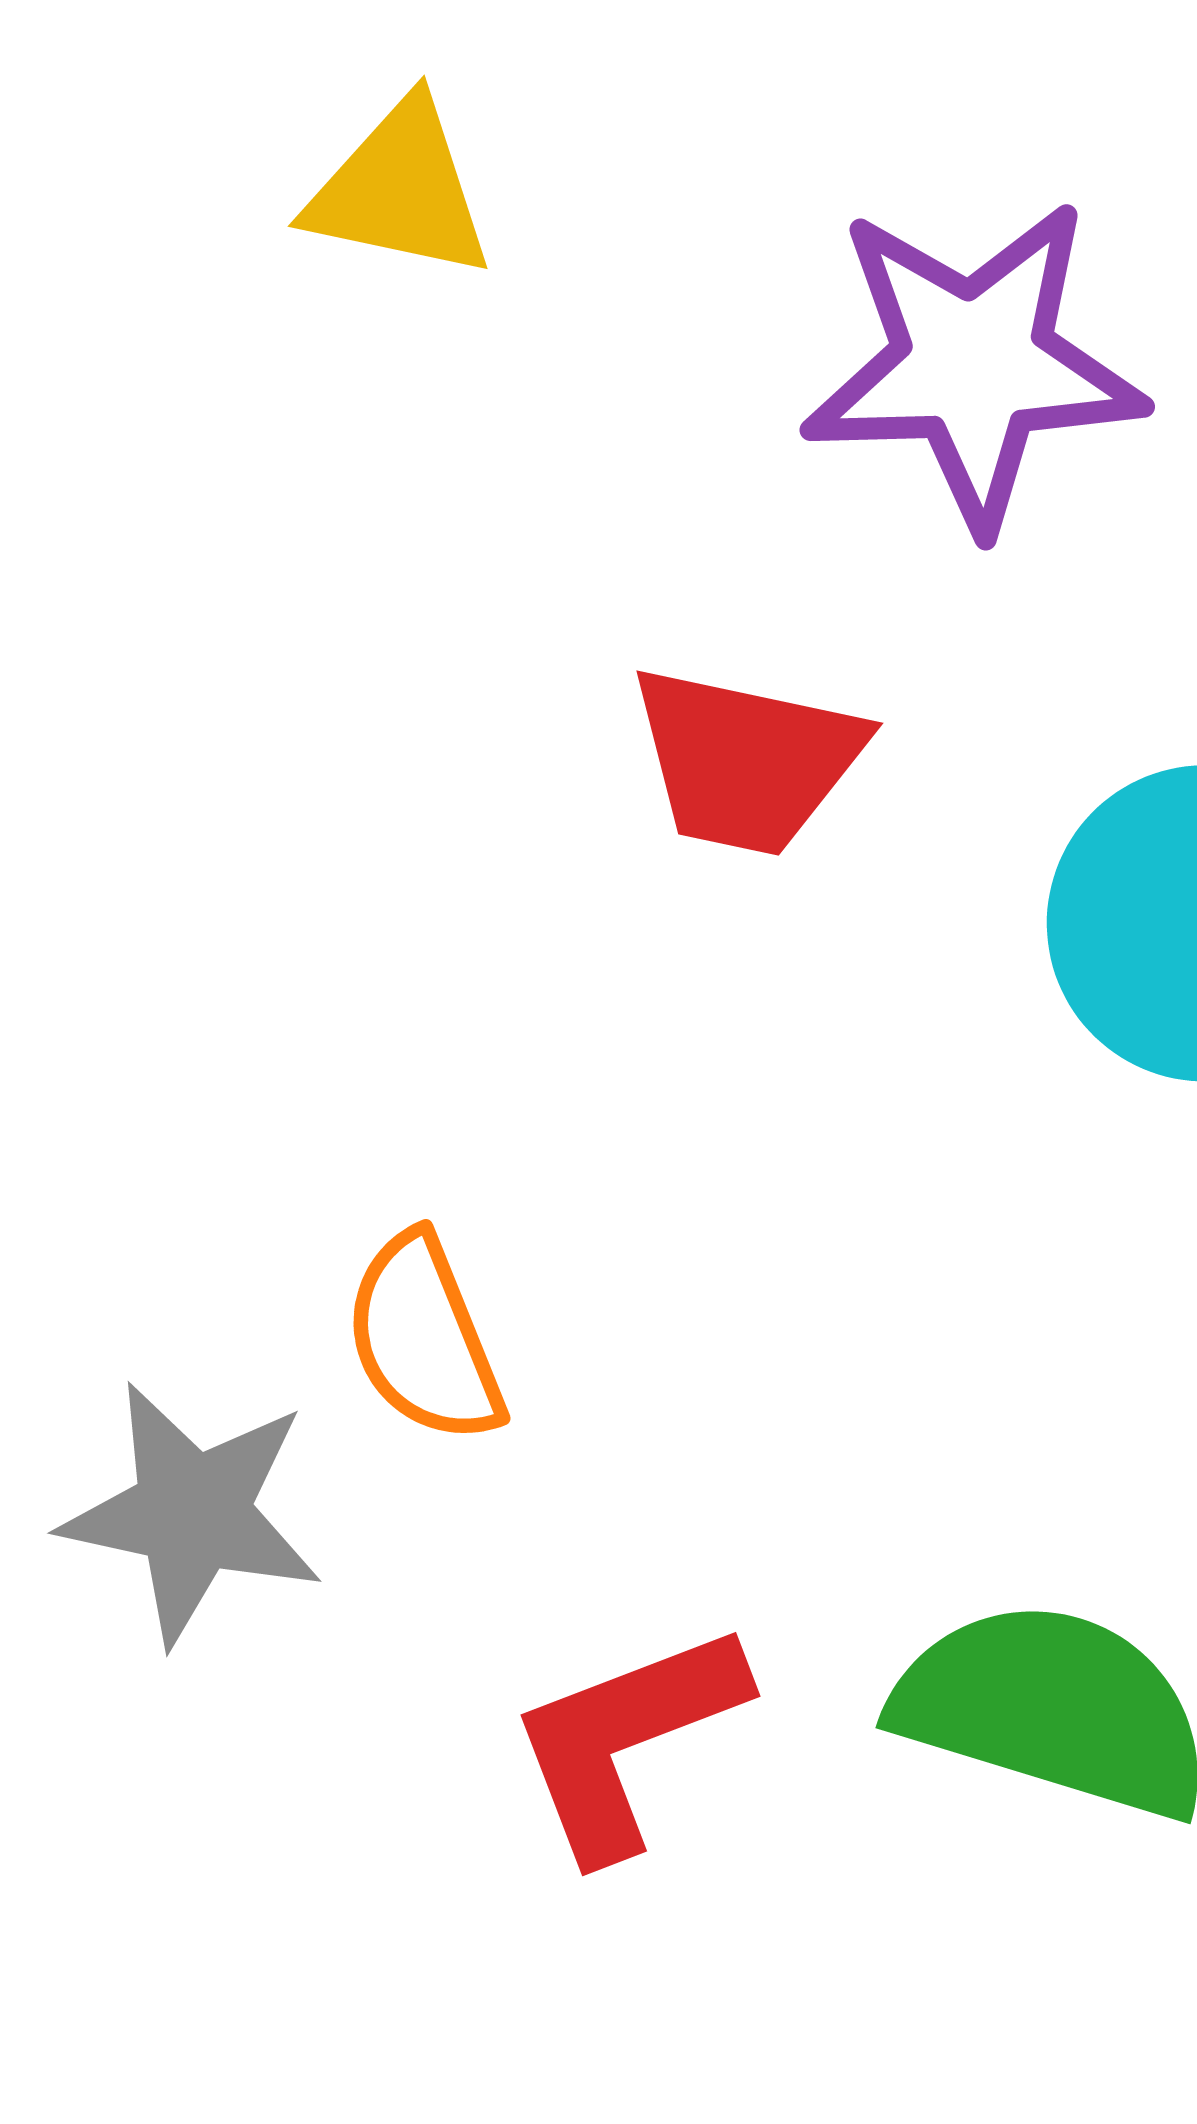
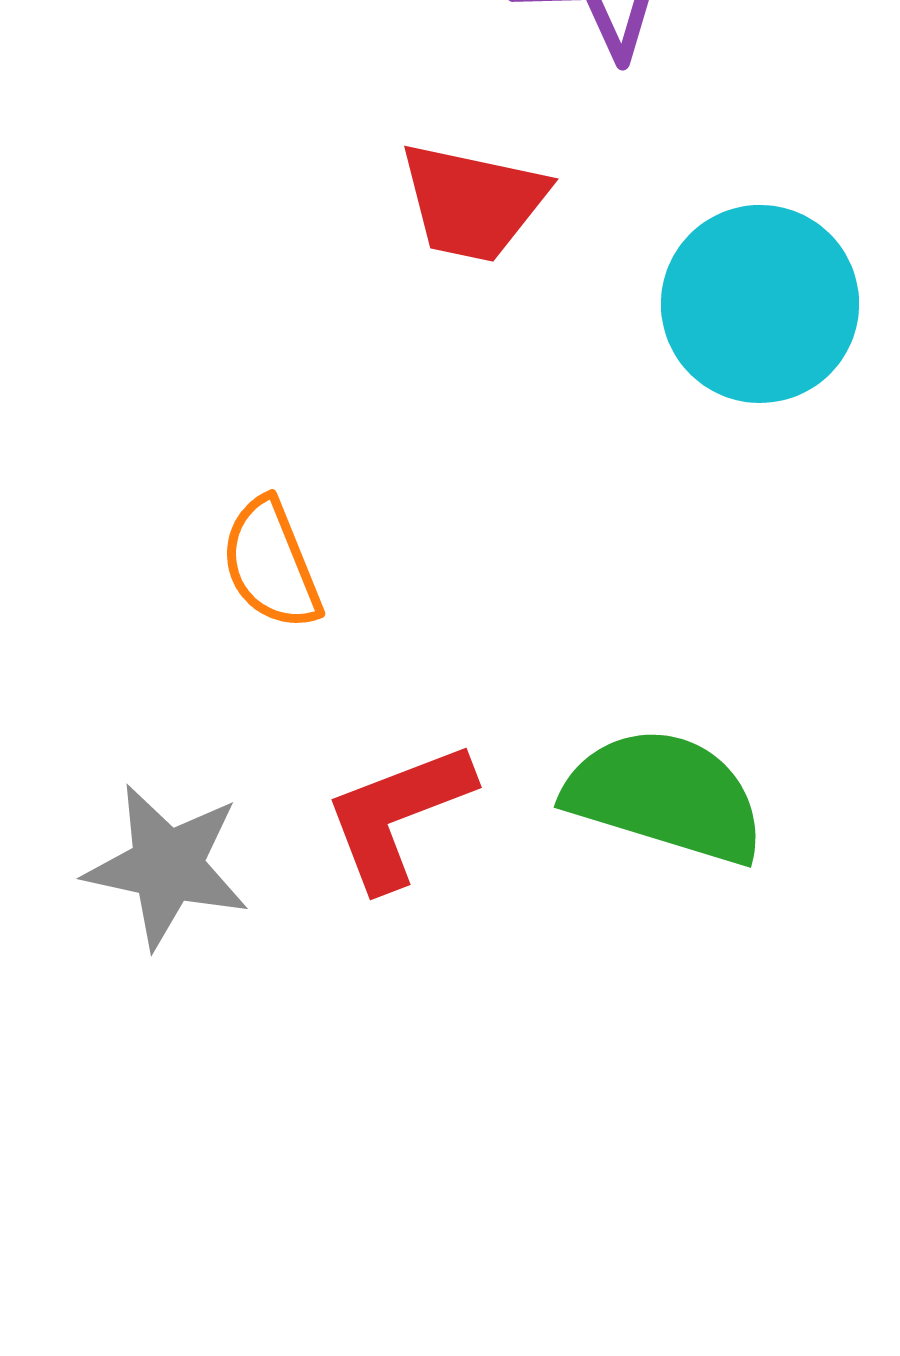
gray star: (192, 1513) -> (167, 866), moved

